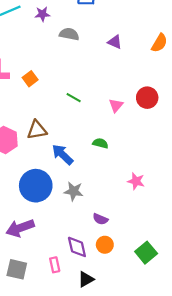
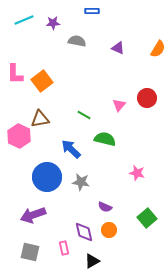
orange square: (30, 79) -> (42, 81), size x1.5
green line: (74, 98) -> (84, 115), moved
brown triangle: (37, 130) -> (40, 119), moved
green semicircle: (100, 143) -> (105, 139), size x1.5
green square: (146, 253) -> (147, 218), moved

